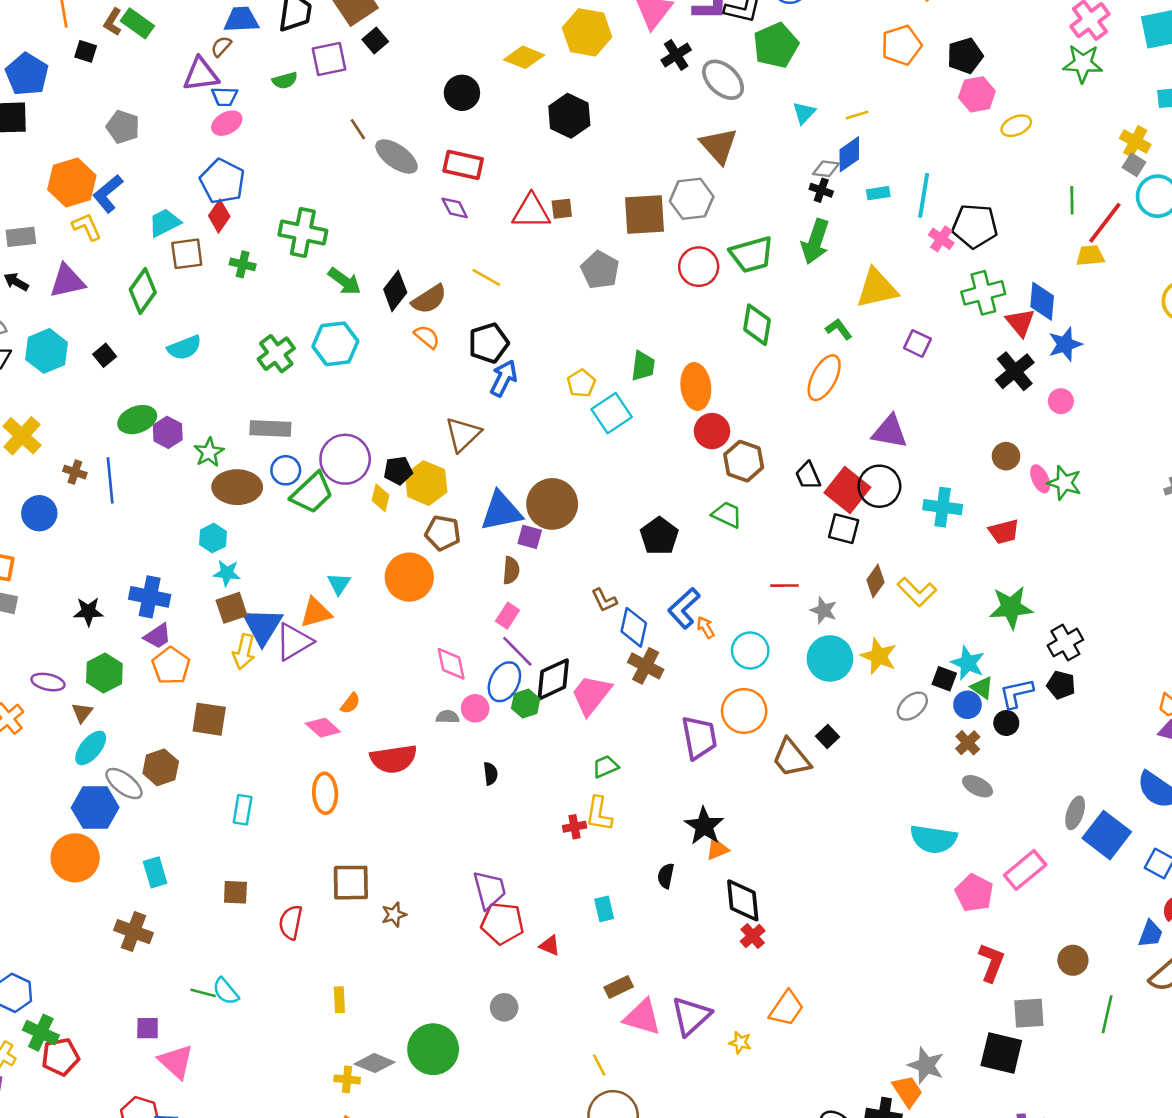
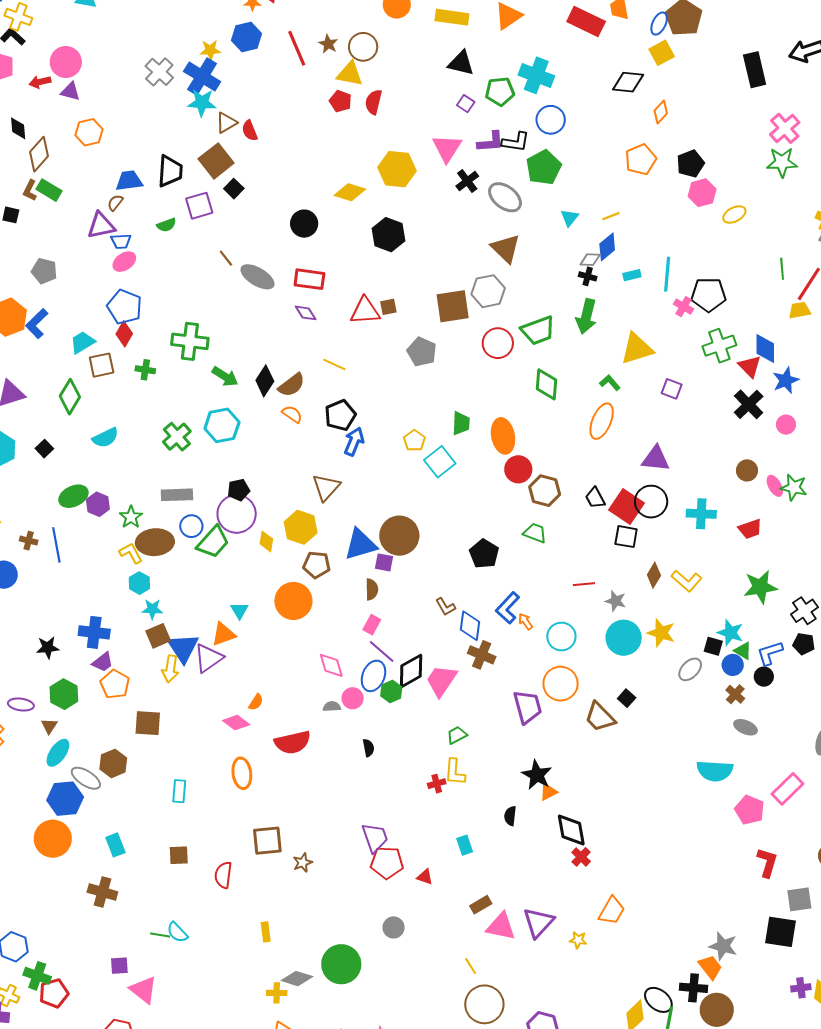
yellow L-shape: (87, 227) -> (131, 553), moved
black pentagon: (398, 471) -> (239, 490), moved

